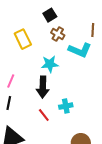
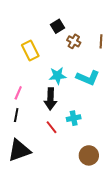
brown cross: (58, 34) -> (74, 41), moved
cyan L-shape: (80, 50) -> (88, 78), moved

